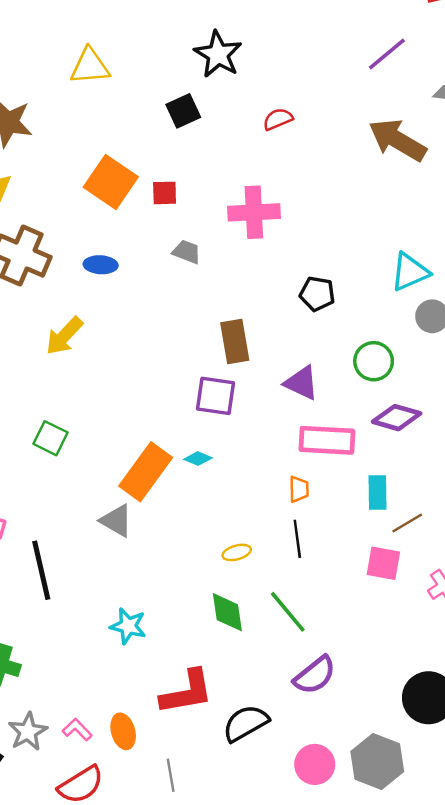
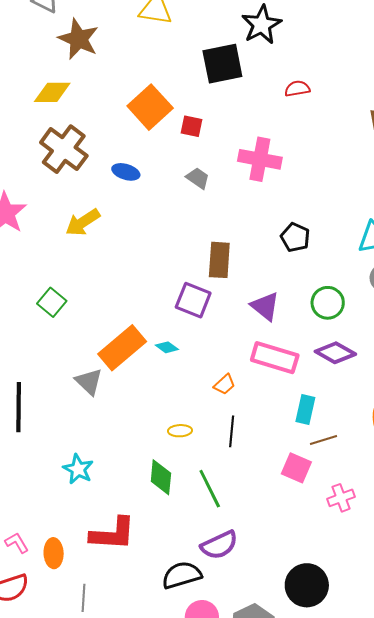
black square: (183, 111) -> (222, 64), size x1.5
orange trapezoid: (299, 489) -> (224, 385), moved, turned 35
black semicircle: (246, 723) -> (182, 575), moved

